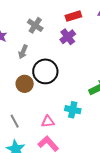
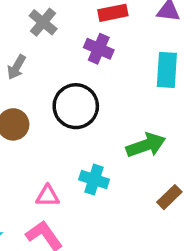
purple cross: (68, 37) -> (99, 49), turned -35
black circle: (45, 71) -> (76, 106), moved

